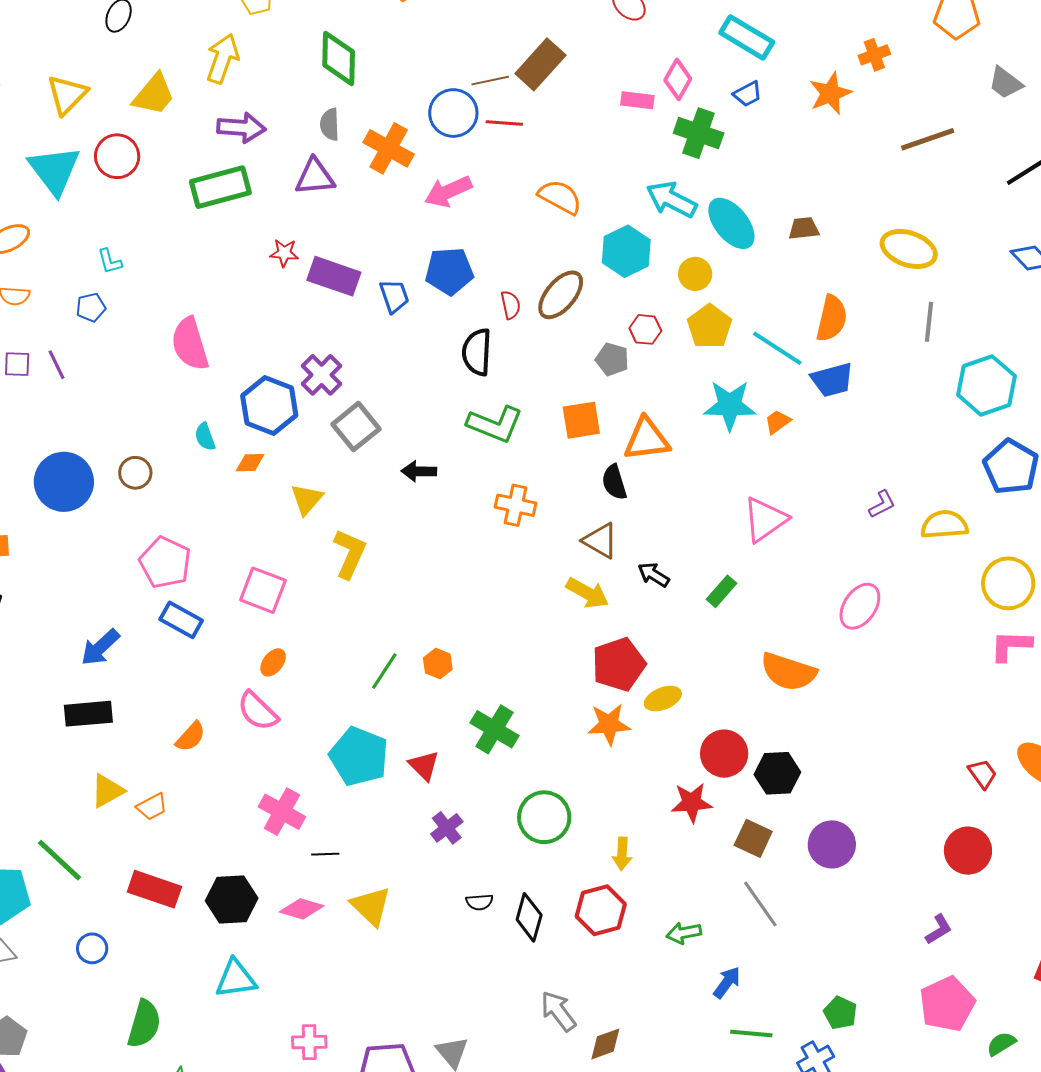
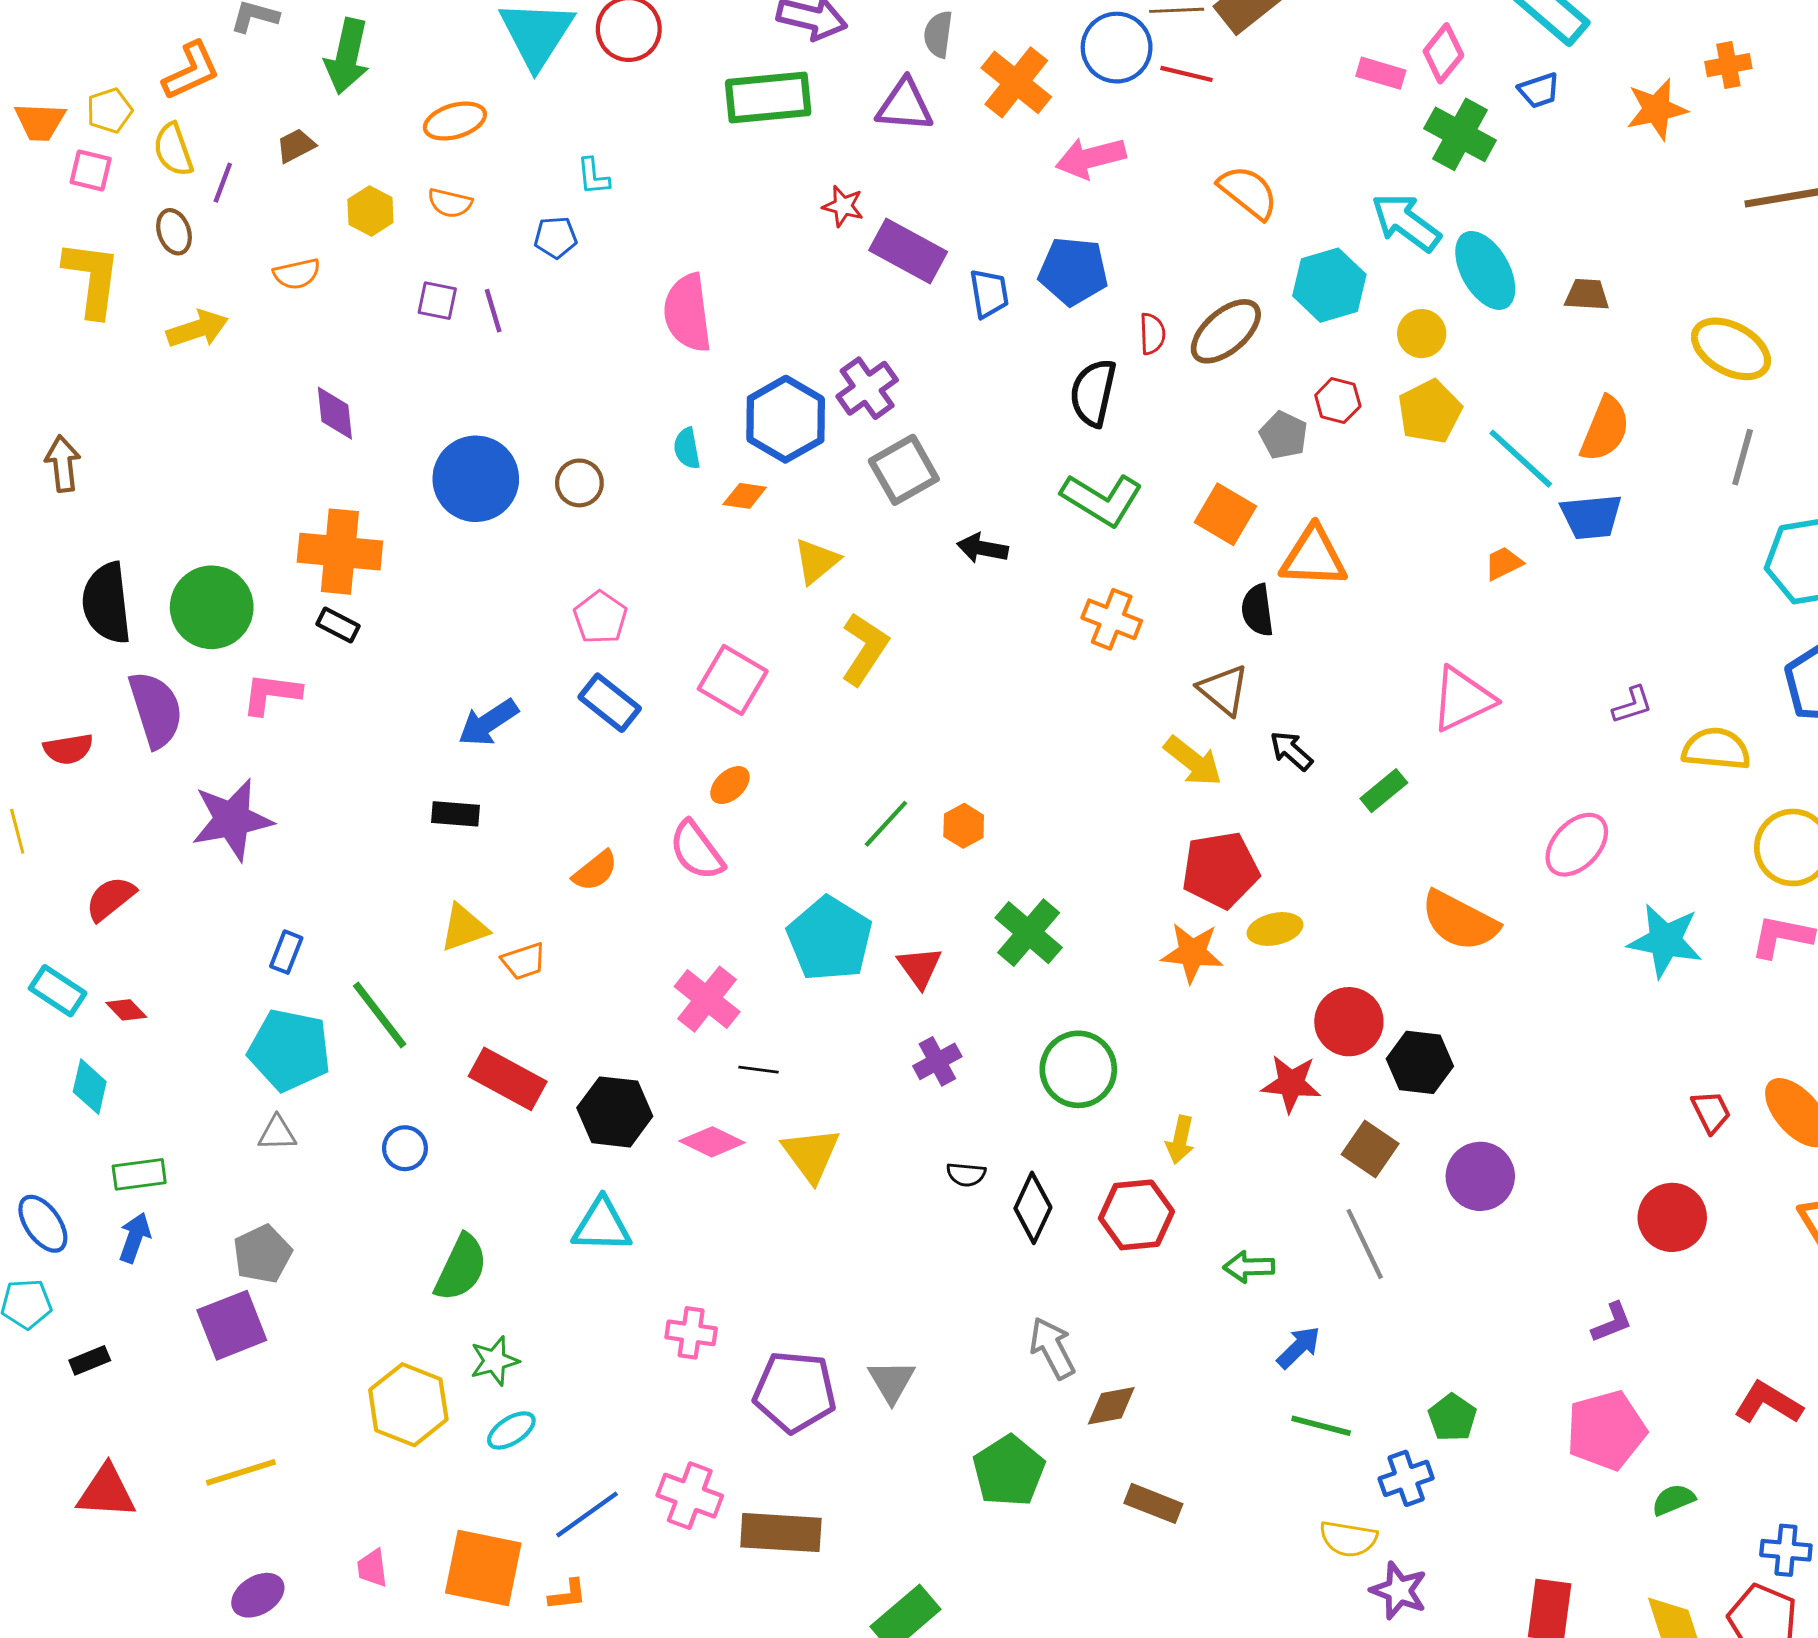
cyan star: (730, 405) -> (1665, 941), moved
orange square: (581, 420) -> (1225, 514), turned 30
pink pentagon: (165, 563) -> (600, 617), size x0.7
black rectangle: (88, 714) -> (455, 814), size x0.7

